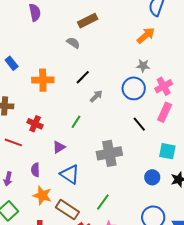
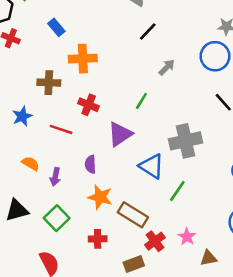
black line: (83, 77) -> (148, 32), moved
orange cross: (43, 80) -> (83, 59), moved
purple triangle: (59, 147) -> (120, 134), size x1.5
blue triangle: (70, 174) -> (152, 166), moved
green line: (103, 202) -> (177, 191), moved

